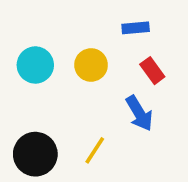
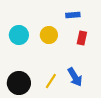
red rectangle: (152, 71) -> (82, 38), turned 48
blue arrow: (139, 113) -> (75, 77), moved

